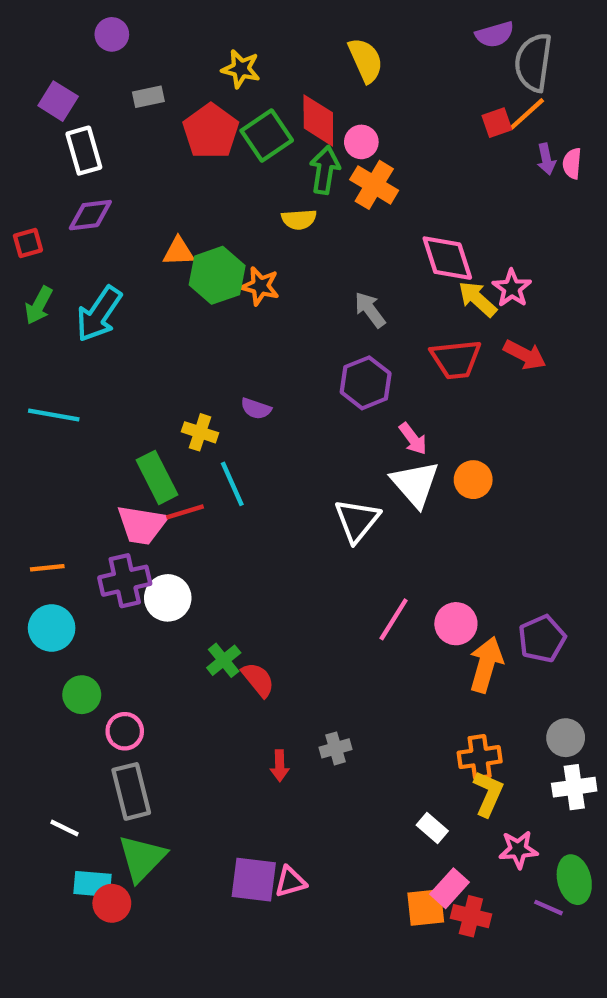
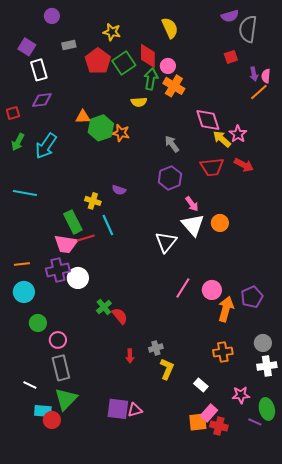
orange line: (527, 114) -> (259, 92), moved
yellow L-shape: (488, 794) -> (167, 369), moved

